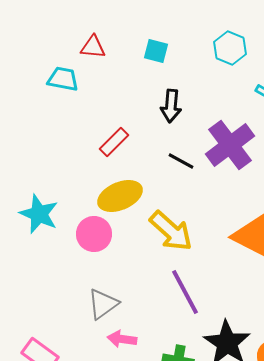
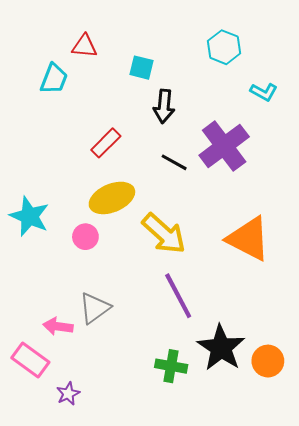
cyan square: (156, 51) -> (142, 68), moved
cyan trapezoid: (63, 79) -> (54, 79), turned 100
pink circle: (94, 234) -> (85, 237), size x0.7
pink arrow: (122, 339) -> (58, 326), moved

